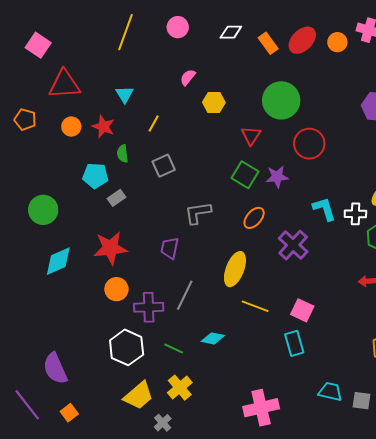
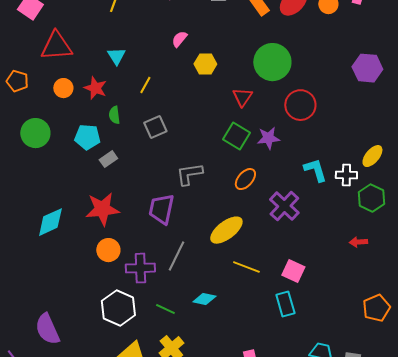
green circle: (43, 210) -> (35, 133), moved
purple trapezoid: (170, 248) -> (161, 209), size x1.4
yellow ellipse: (235, 269) -> (226, 230), turned 32

